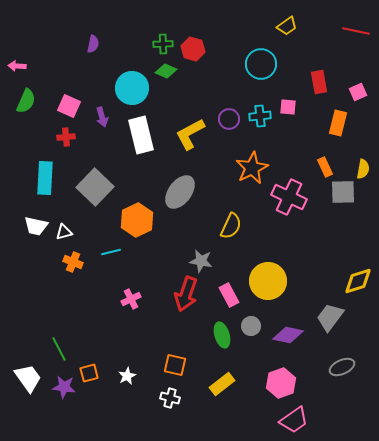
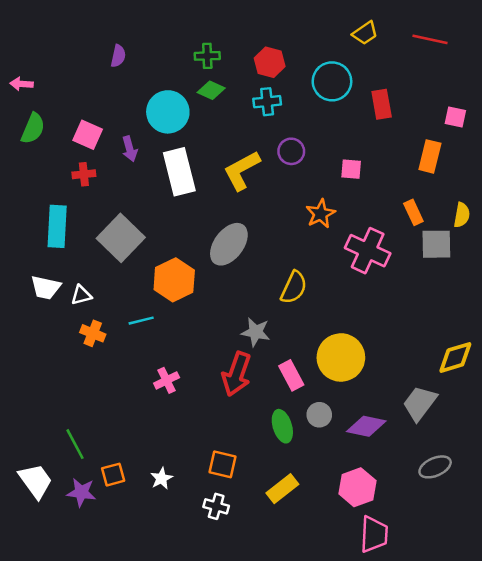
red line: (356, 31) -> (430, 39), moved
red hexagon: (193, 49) -> (270, 62), moved
red rectangle: (319, 82) -> (382, 104), moved
pink square: (358, 92) -> (455, 117), turned 36
pink square: (288, 107) -> (351, 169), moved
cyan cross: (260, 116) -> (267, 102), moved
orange star: (252, 168) -> (321, 214), size x0.7
pink trapezoid: (294, 420) -> (374, 534), turned -52

